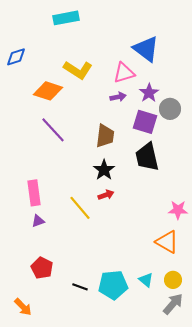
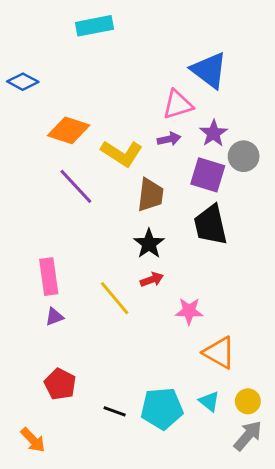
blue diamond: (16, 57) -> (23, 82), turned 45
yellow L-shape: (78, 70) -> (122, 153), moved
pink star: (178, 210) -> (189, 311), moved
orange triangle: (167, 242) -> (219, 353), moved

